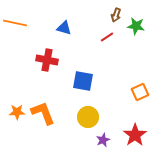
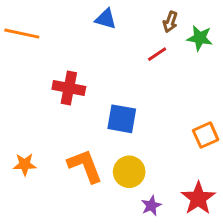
blue triangle: (64, 28) -> (106, 19), moved
orange L-shape: (43, 113) -> (85, 166), moved

